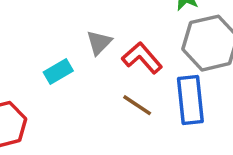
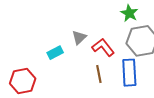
brown line: (137, 105) -> (99, 74), turned 42

